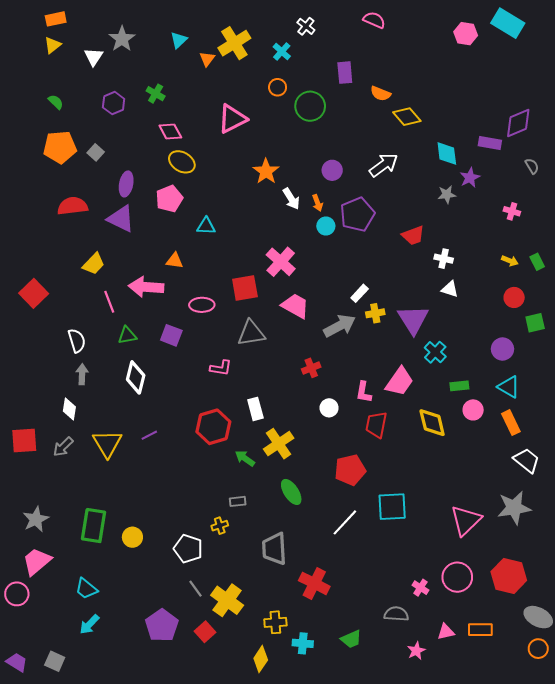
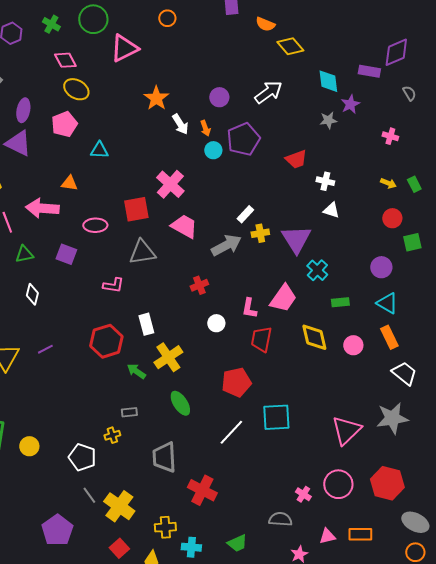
green circle: (310, 106) -> (93, 19), moved
white diamond: (136, 377) -> (32, 294), size x0.7
pink circle: (473, 410) -> (353, 345), moved
red square: (205, 632) -> (119, 548), moved

